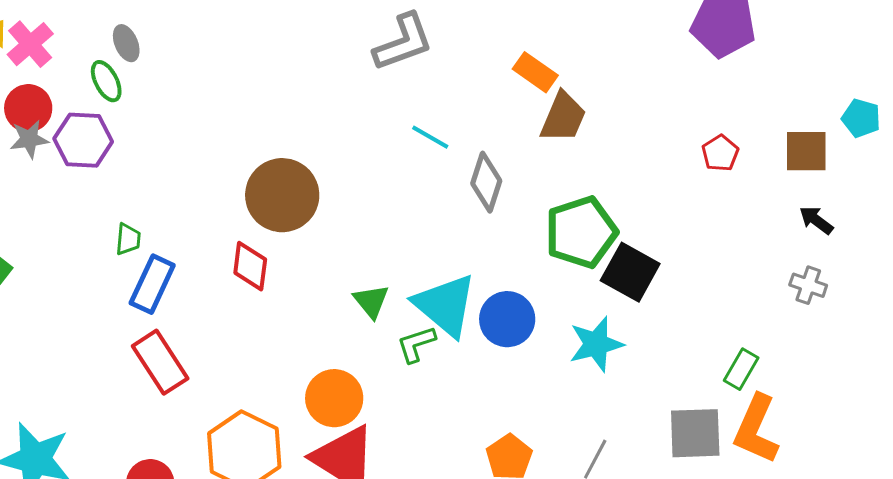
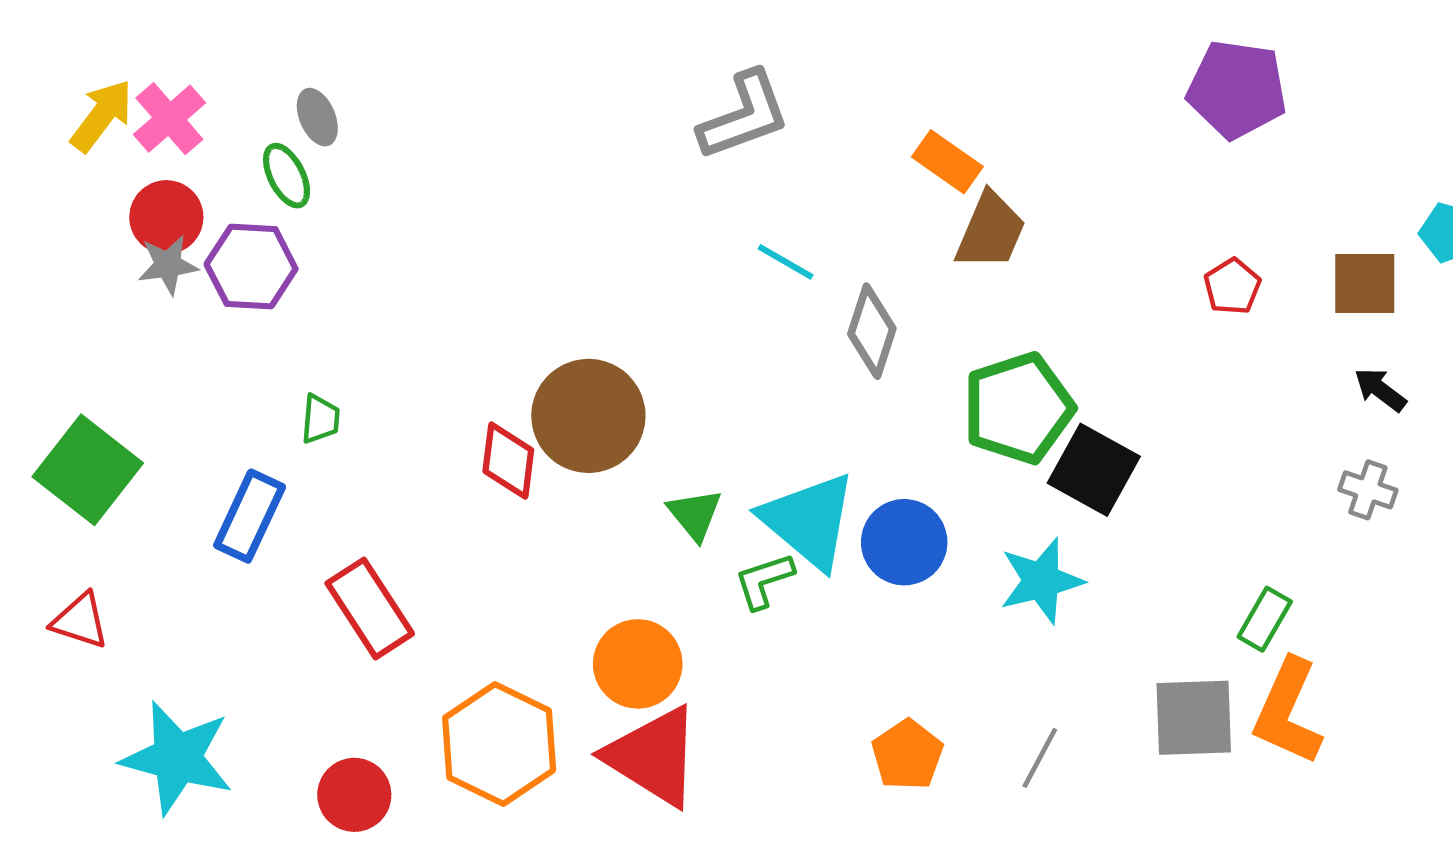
brown circle: (282, 195) -> (588, 416), moved
blue rectangle: (152, 284) -> (250, 516), moved

